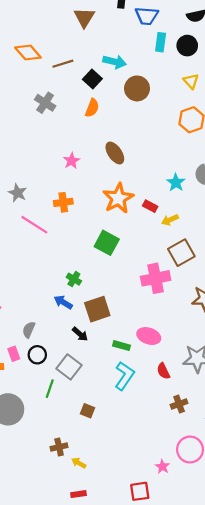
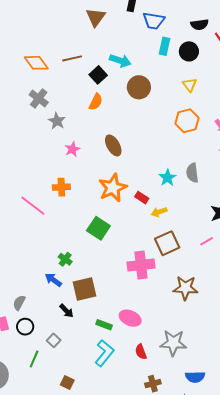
orange diamond: (28, 53) -> (36, 63), moved
gray cross: (45, 103) -> (39, 98), moved
gray star: (18, 193) -> (57, 121), moved
gray square: (69, 367) -> (54, 340), size x0.6

